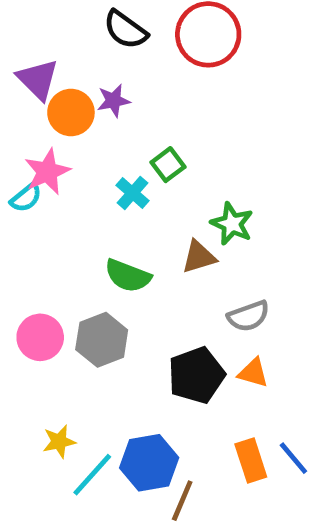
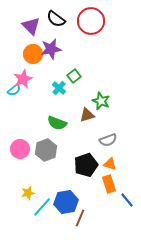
purple triangle: (38, 79) -> (31, 26), moved
purple star: (114, 101) -> (51, 49), size x1.5
orange rectangle: (251, 460) -> (109, 184), moved

